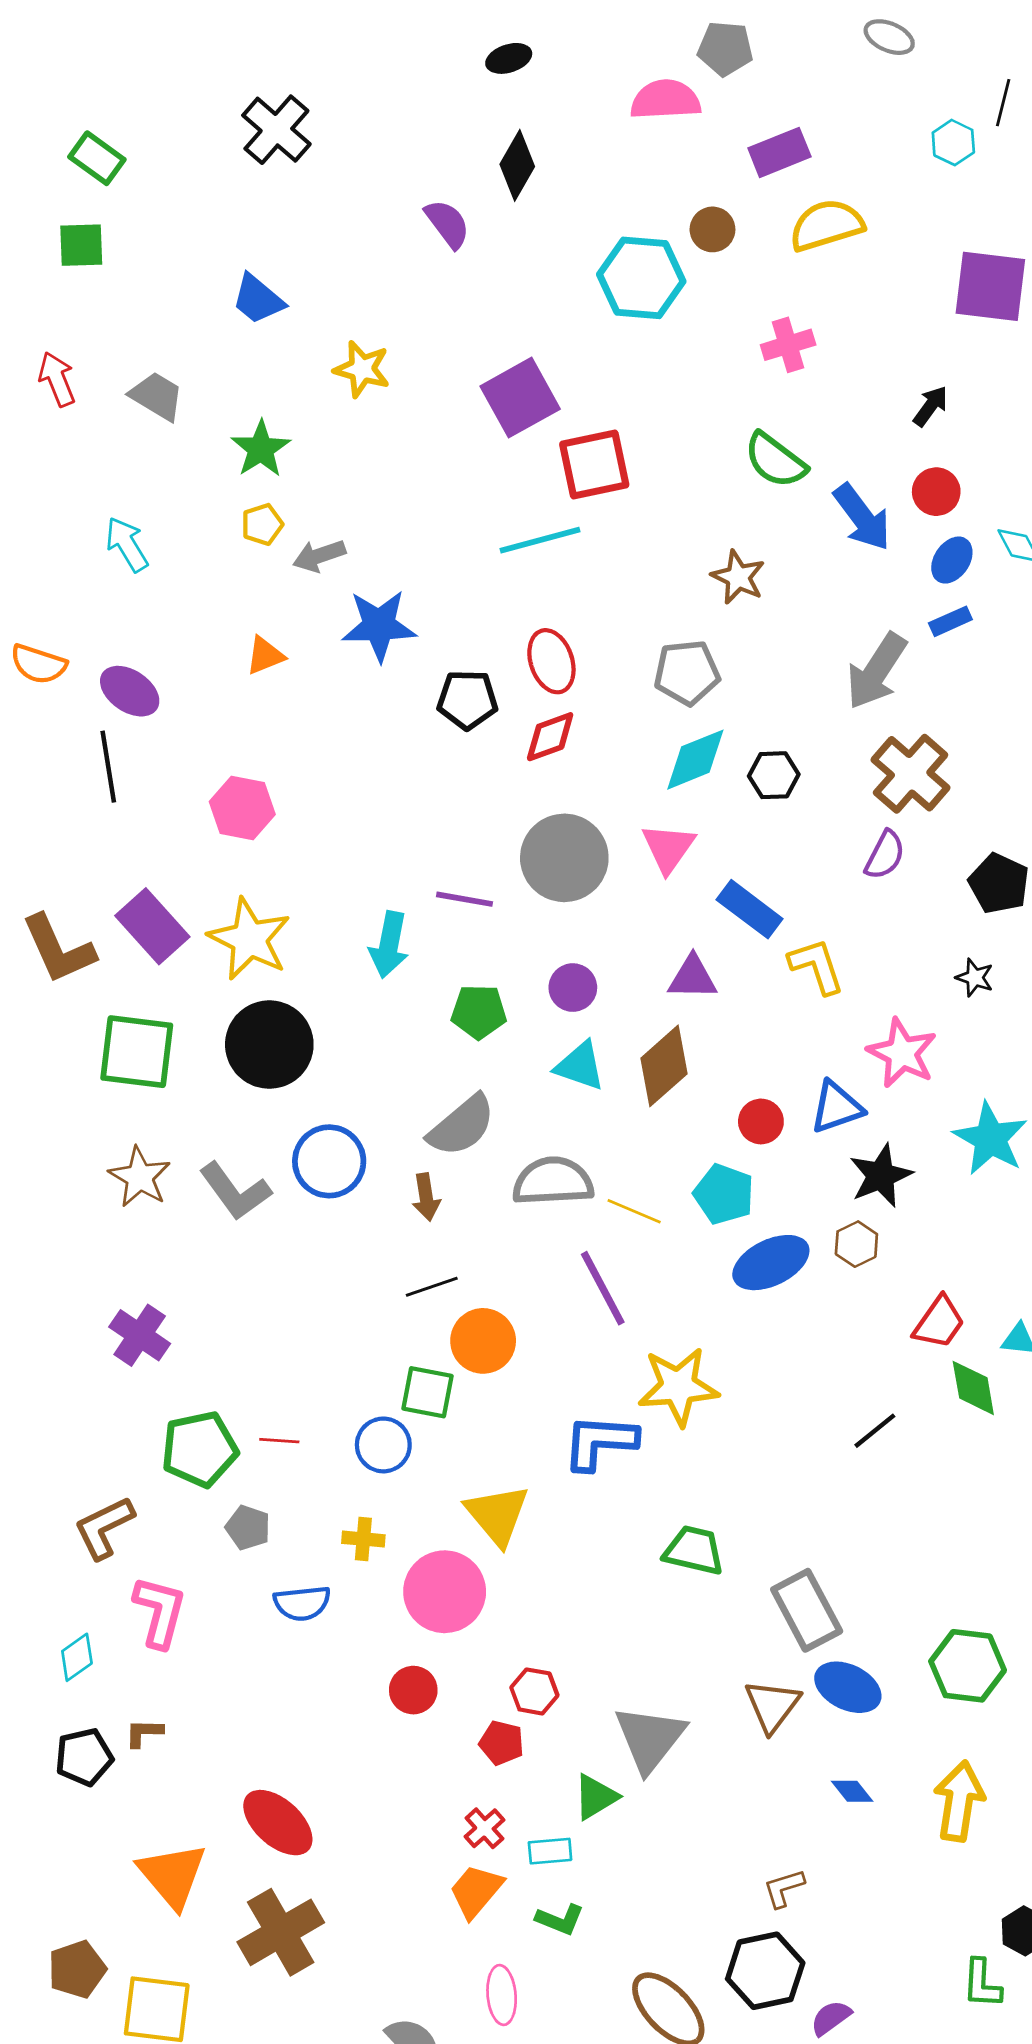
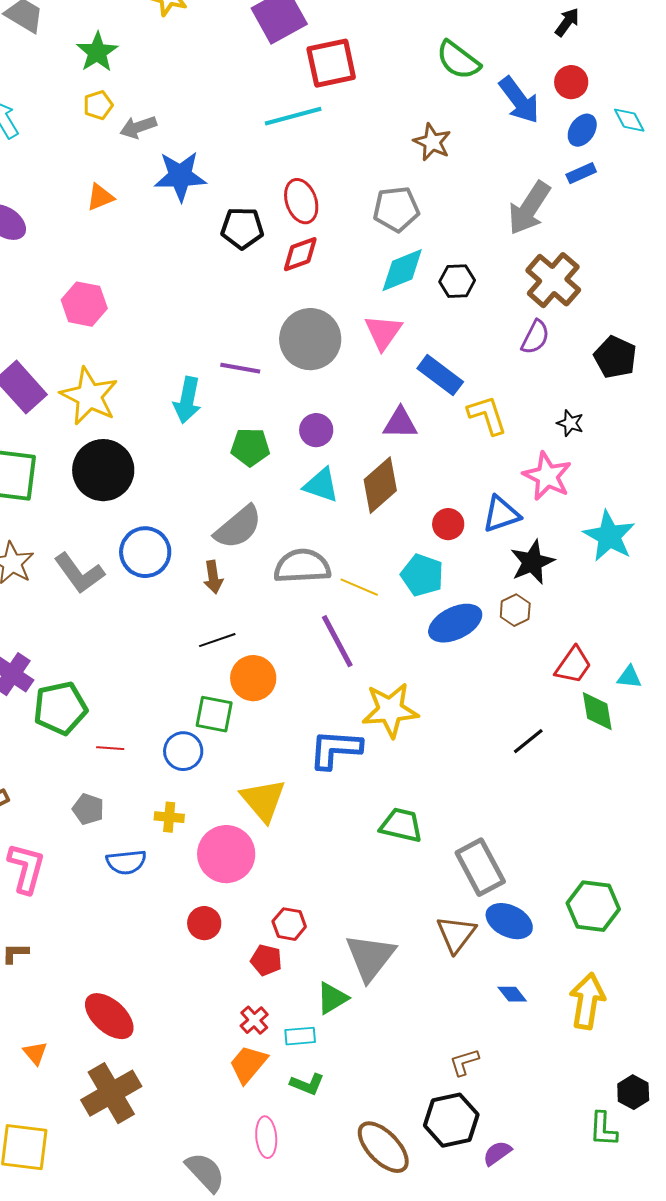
black star: (975, 978) -> (570, 423), moved
green pentagon: (199, 1449) -> (60, 708), moved
orange triangle: (172, 1875) -> (35, 1053), size x0.5

